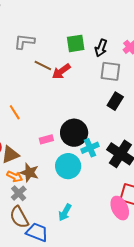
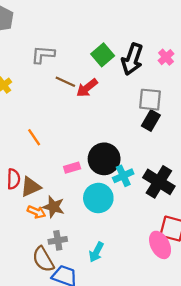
green square: (76, 43) -> (103, 55), turned -30
black arrow: (101, 48) -> (132, 59), size x1.5
gray square: (110, 71) -> (150, 100), moved
gray cross: (19, 193) -> (58, 240), moved, turned 35

